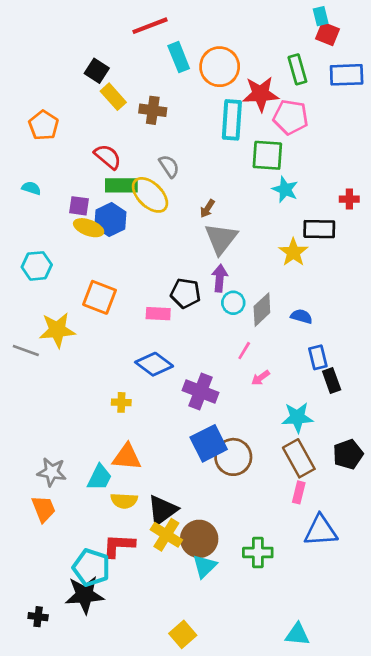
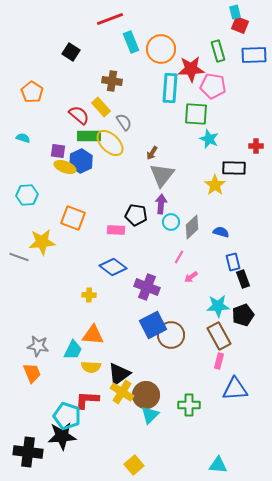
yellow rectangle: (113, 97) -> (101, 107), moved
black pentagon: (348, 454) -> (243, 315), moved
black cross: (38, 617) -> (28, 452), size x2.0

